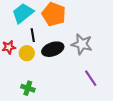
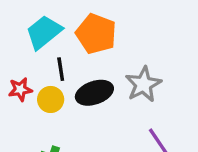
gray star: (82, 44) -> (143, 84), turned 30

